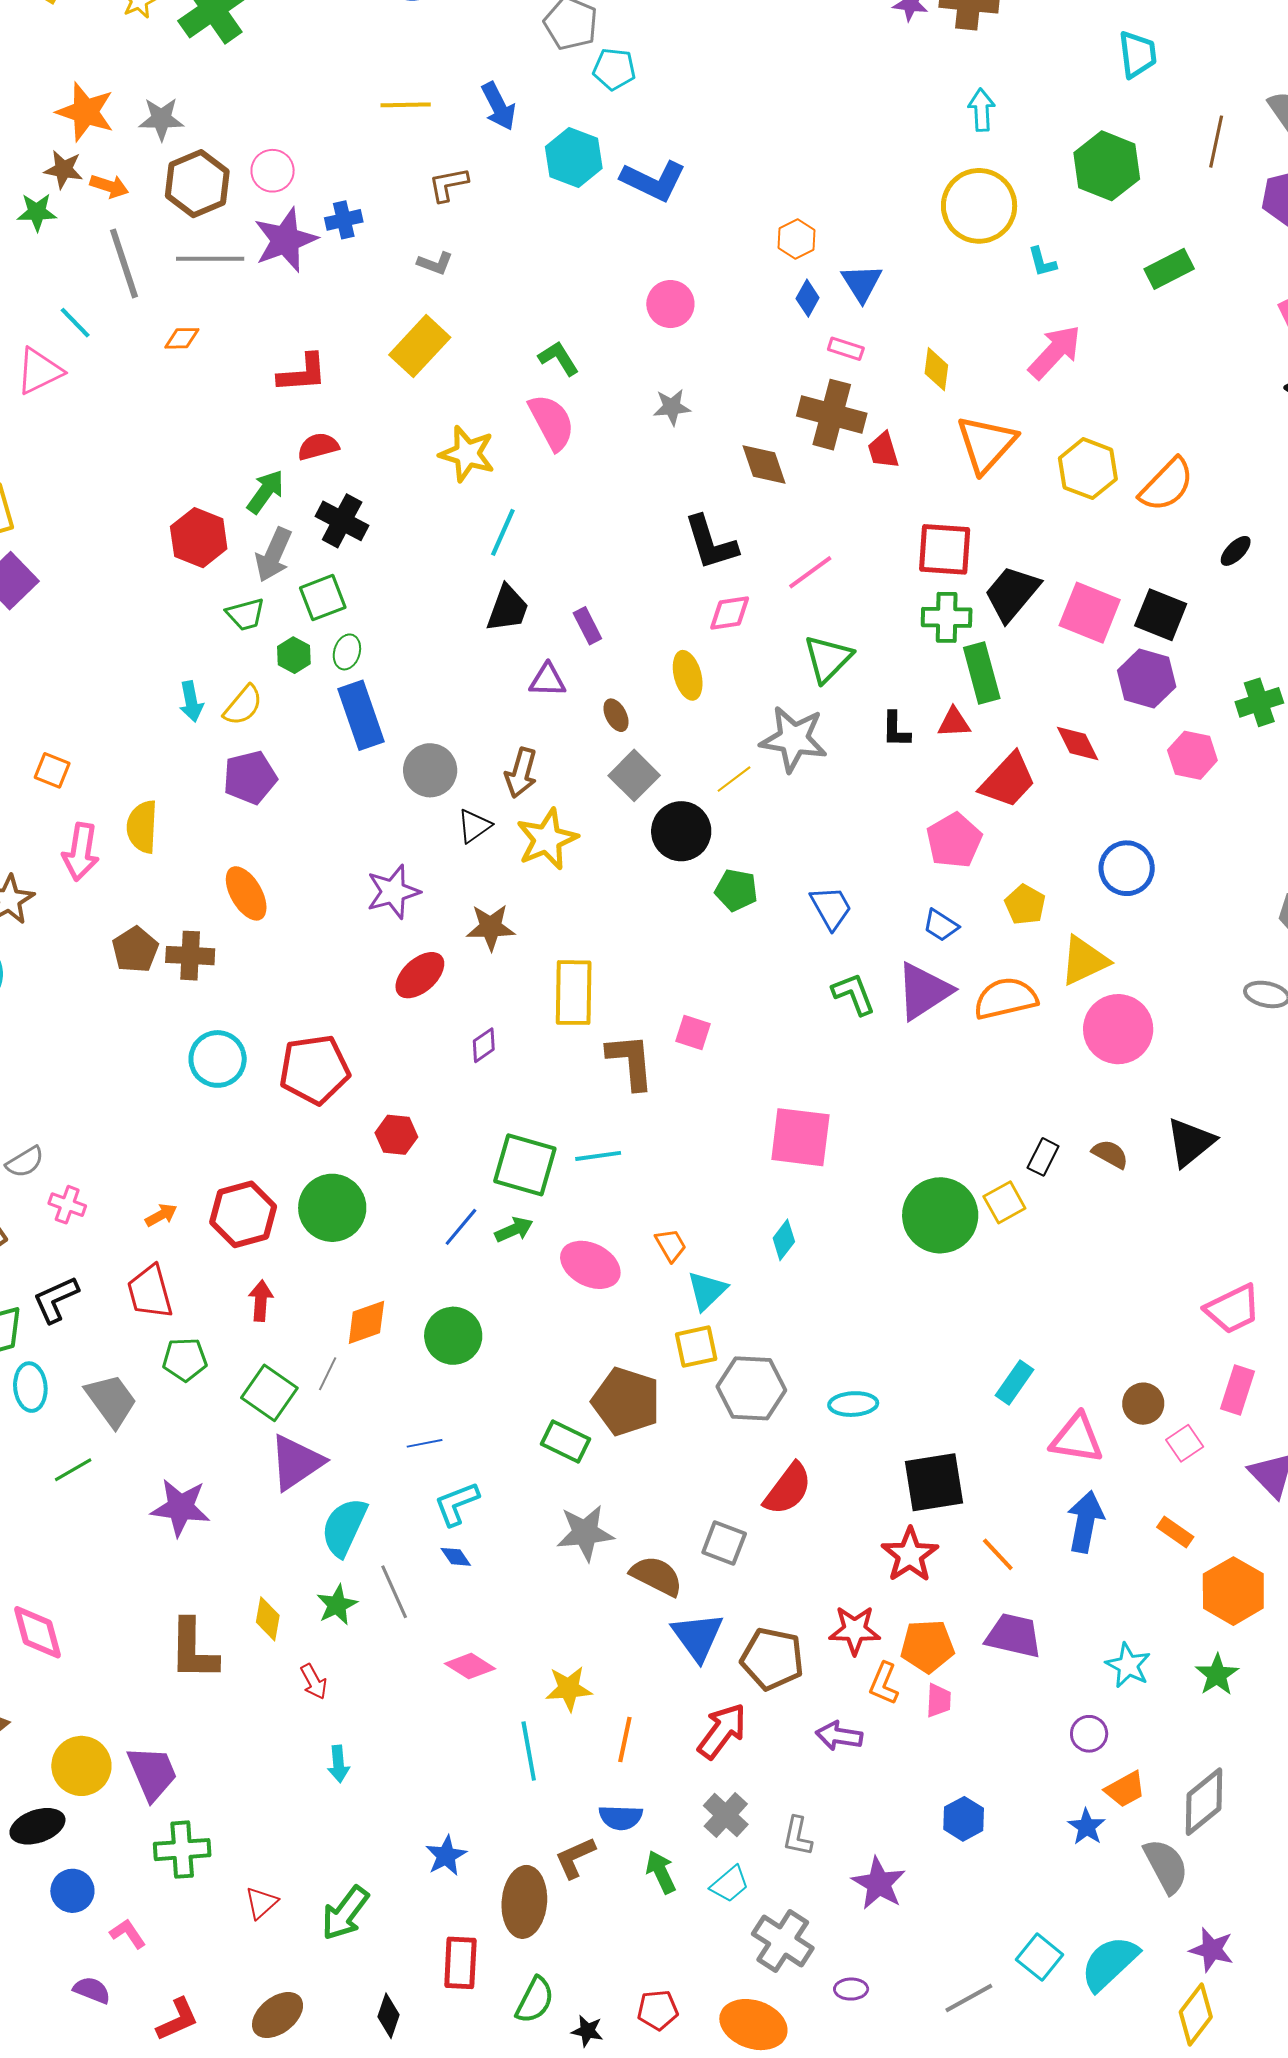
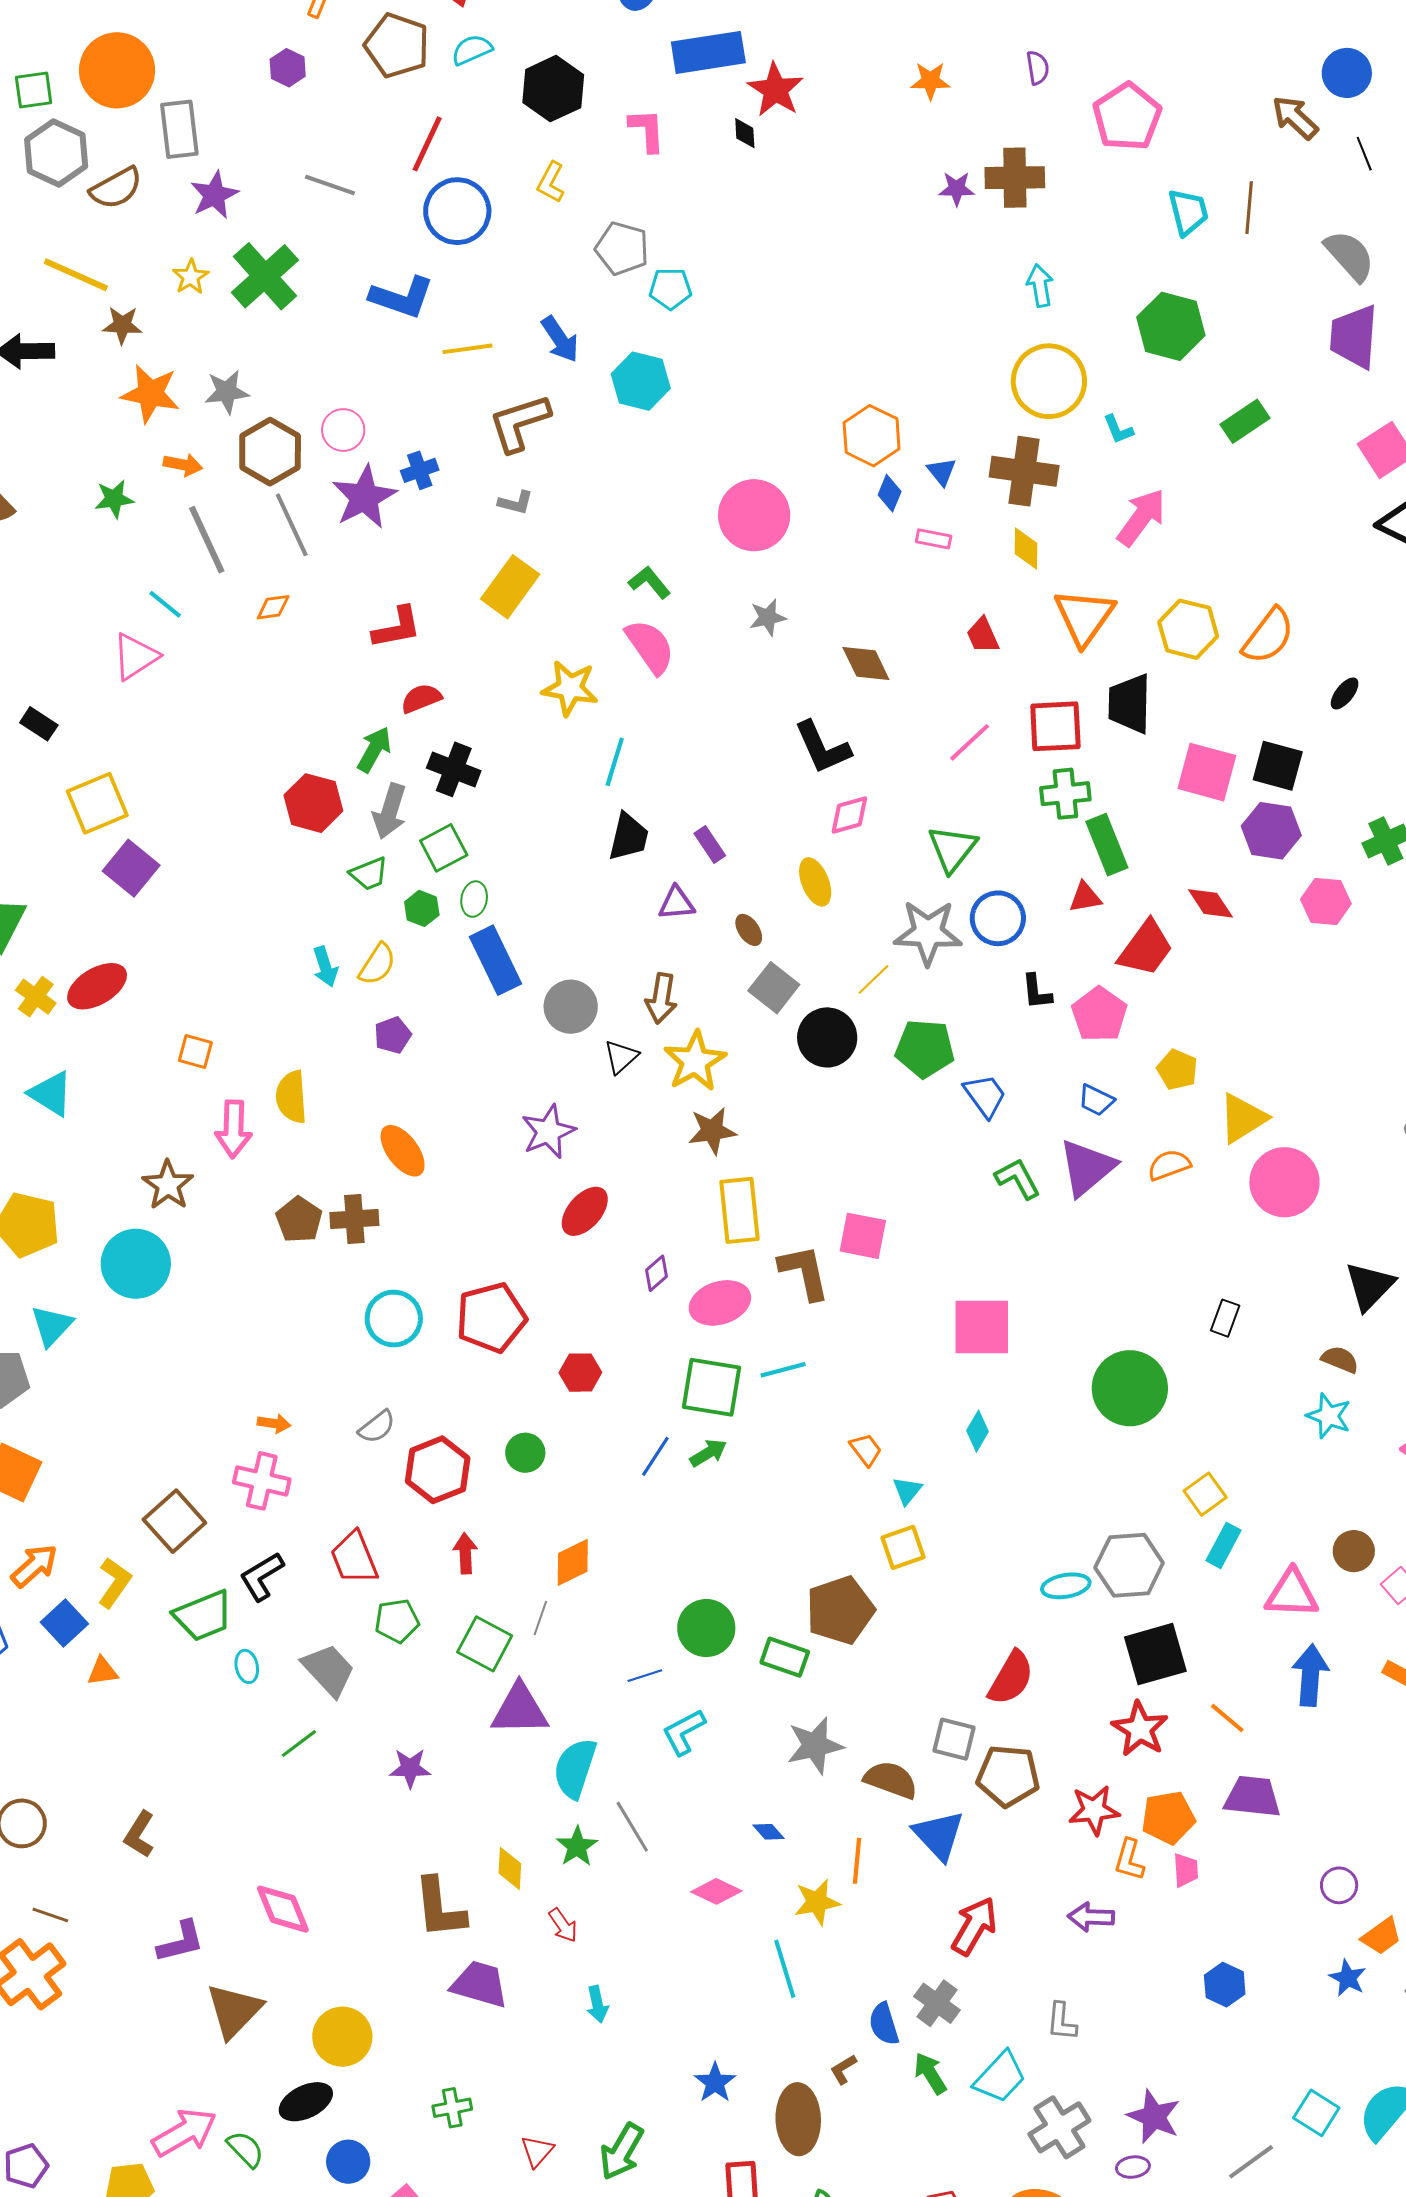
brown line: (1216, 142) -> (1249, 208), moved
brown star: (63, 169) -> (122, 325), moved
blue L-shape: (653, 181) -> (402, 297), moved
brown L-shape: (448, 185) -> (519, 423), size x1.6
orange hexagon: (796, 239) -> (872, 436), size x1.5
gray line: (210, 259) -> (292, 525), turned 72
blue triangle: (862, 283) -> (942, 472), size x0.7
pink circle: (670, 304) -> (754, 515), size x1.5
brown cross: (832, 415) -> (1024, 471), moved
pink line: (810, 572) -> (970, 742), moved
black trapezoid: (1012, 593) -> (1129, 704), moved, turned -32
black L-shape: (896, 730) -> (1037, 992), moved
purple pentagon: (250, 777) -> (393, 1035), size x0.7
blue circle: (1127, 868) -> (998, 918), moved
green pentagon: (736, 890) -> (925, 1048), moved, size x1.4
brown star: (491, 927) -> (712, 1131), moved
orange semicircle: (1006, 998) -> (1169, 1165), size x0.7
pink square: (693, 1032) -> (863, 1236), size x1.4
brown semicircle: (1110, 1154) -> (1340, 1359), moved
gray semicircle: (25, 1162) -> (377, 1427), moved
yellow square: (1004, 1202) -> (1205, 1494), moved
pink cross: (67, 1205) -> (262, 1481), size x1.5
green circle: (332, 1208) -> (525, 1453), size x0.6
orange arrow: (161, 1215) -> (274, 1423), moved, turned 44
pink ellipse: (590, 1265) -> (720, 1303), moved, turned -38
cyan triangle: (707, 1291) -> (907, 1491), size x0.7
green circle: (453, 1336) -> (706, 1628), moved
cyan ellipse: (30, 1387) -> (247, 1666), size x0.7
gray hexagon: (751, 1388) -> (1129, 1565), moved
brown pentagon: (626, 1401) -> (840, 1610), turned -30
purple triangle: (296, 1462) -> (520, 1710), turned 40
purple star: (180, 1507) -> (410, 1768), size x0.7
blue diamond: (456, 1557) -> (769, 1832), moved
brown pentagon: (772, 1659) -> (1008, 1776), moved
cyan star: (1128, 1665) -> (1329, 1416), moved
orange line: (625, 1739) -> (857, 1861), moved
purple trapezoid: (152, 1773) -> (480, 1984), moved, turned -44
gray cross: (726, 1815) -> (937, 2003), moved
blue semicircle: (621, 1817) -> (884, 2024), turned 78
green cross: (182, 1850) -> (452, 2108), size x0.7
brown L-shape: (575, 1858) -> (843, 2069), size x0.7
purple star: (879, 1883) -> (1154, 2117), moved
cyan trapezoid: (730, 1884) -> (1000, 2077), size x1.4
gray cross: (783, 1941) -> (1059, 2127), turned 32

